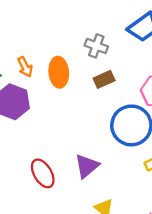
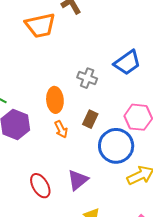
orange arrow: (25, 67) -> (61, 129), moved
brown rectangle: (104, 79) -> (90, 119), moved, turned -42

